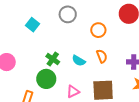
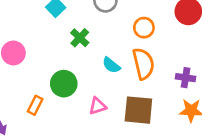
orange semicircle: (102, 56) -> (143, 64), size x1.6
green cross: (53, 59) -> (80, 38), moved

